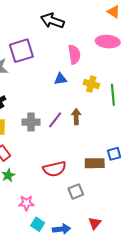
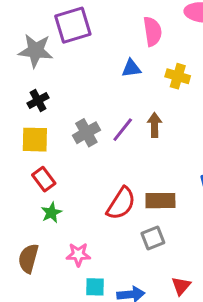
gray cross: (31, 122) -> (86, 133), turned -30
brown rectangle: (95, 163) -> (160, 201), moved
red semicircle: (54, 169) -> (121, 203), turned -45
cyan square: (38, 224) -> (95, 287), turned -32

